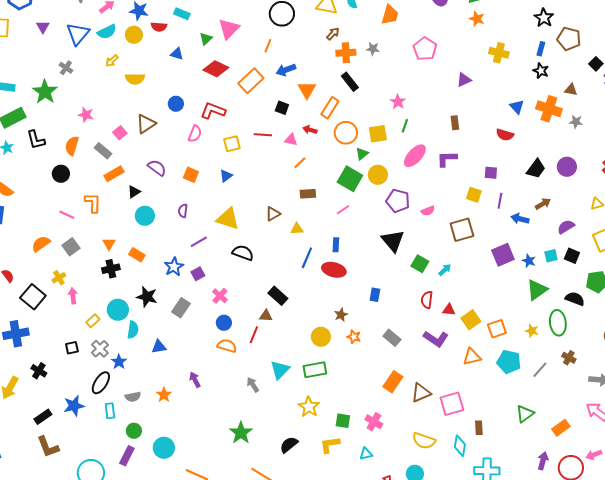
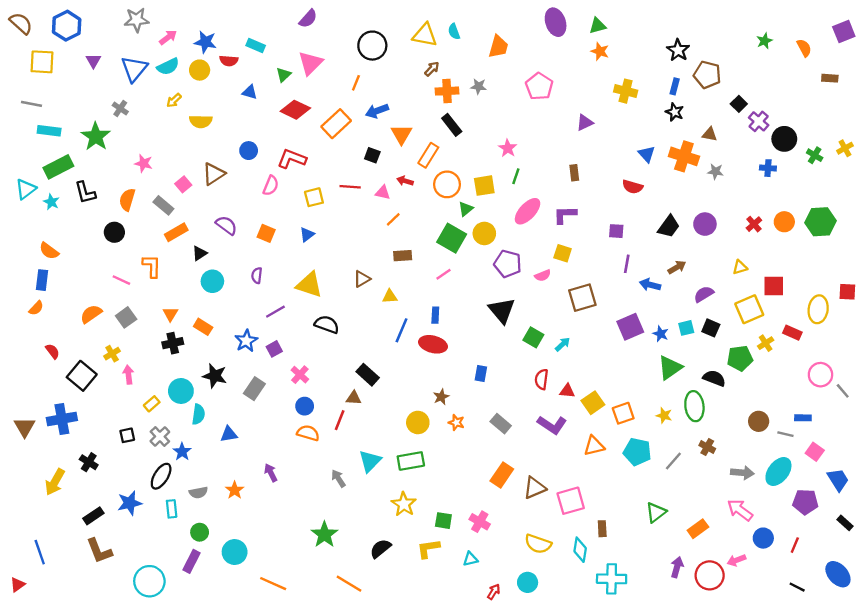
yellow square: (474, 195) -> (563, 253), moved

